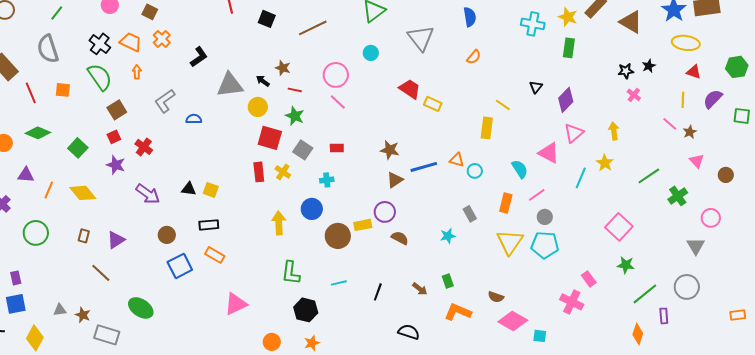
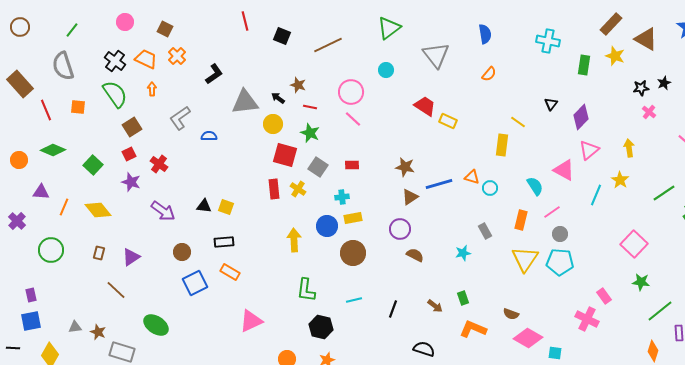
yellow star: (568, 17) -> (615, 56), moved
yellow rectangle: (363, 225) -> (353, 218), moved

